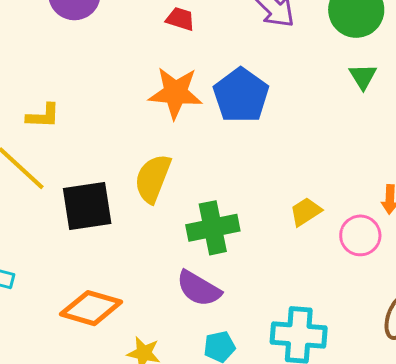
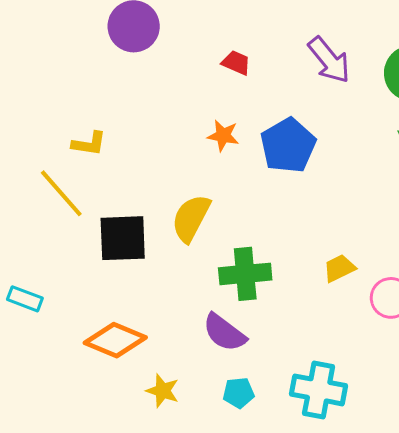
orange star: (175, 93) -> (223, 136), size x0.6

